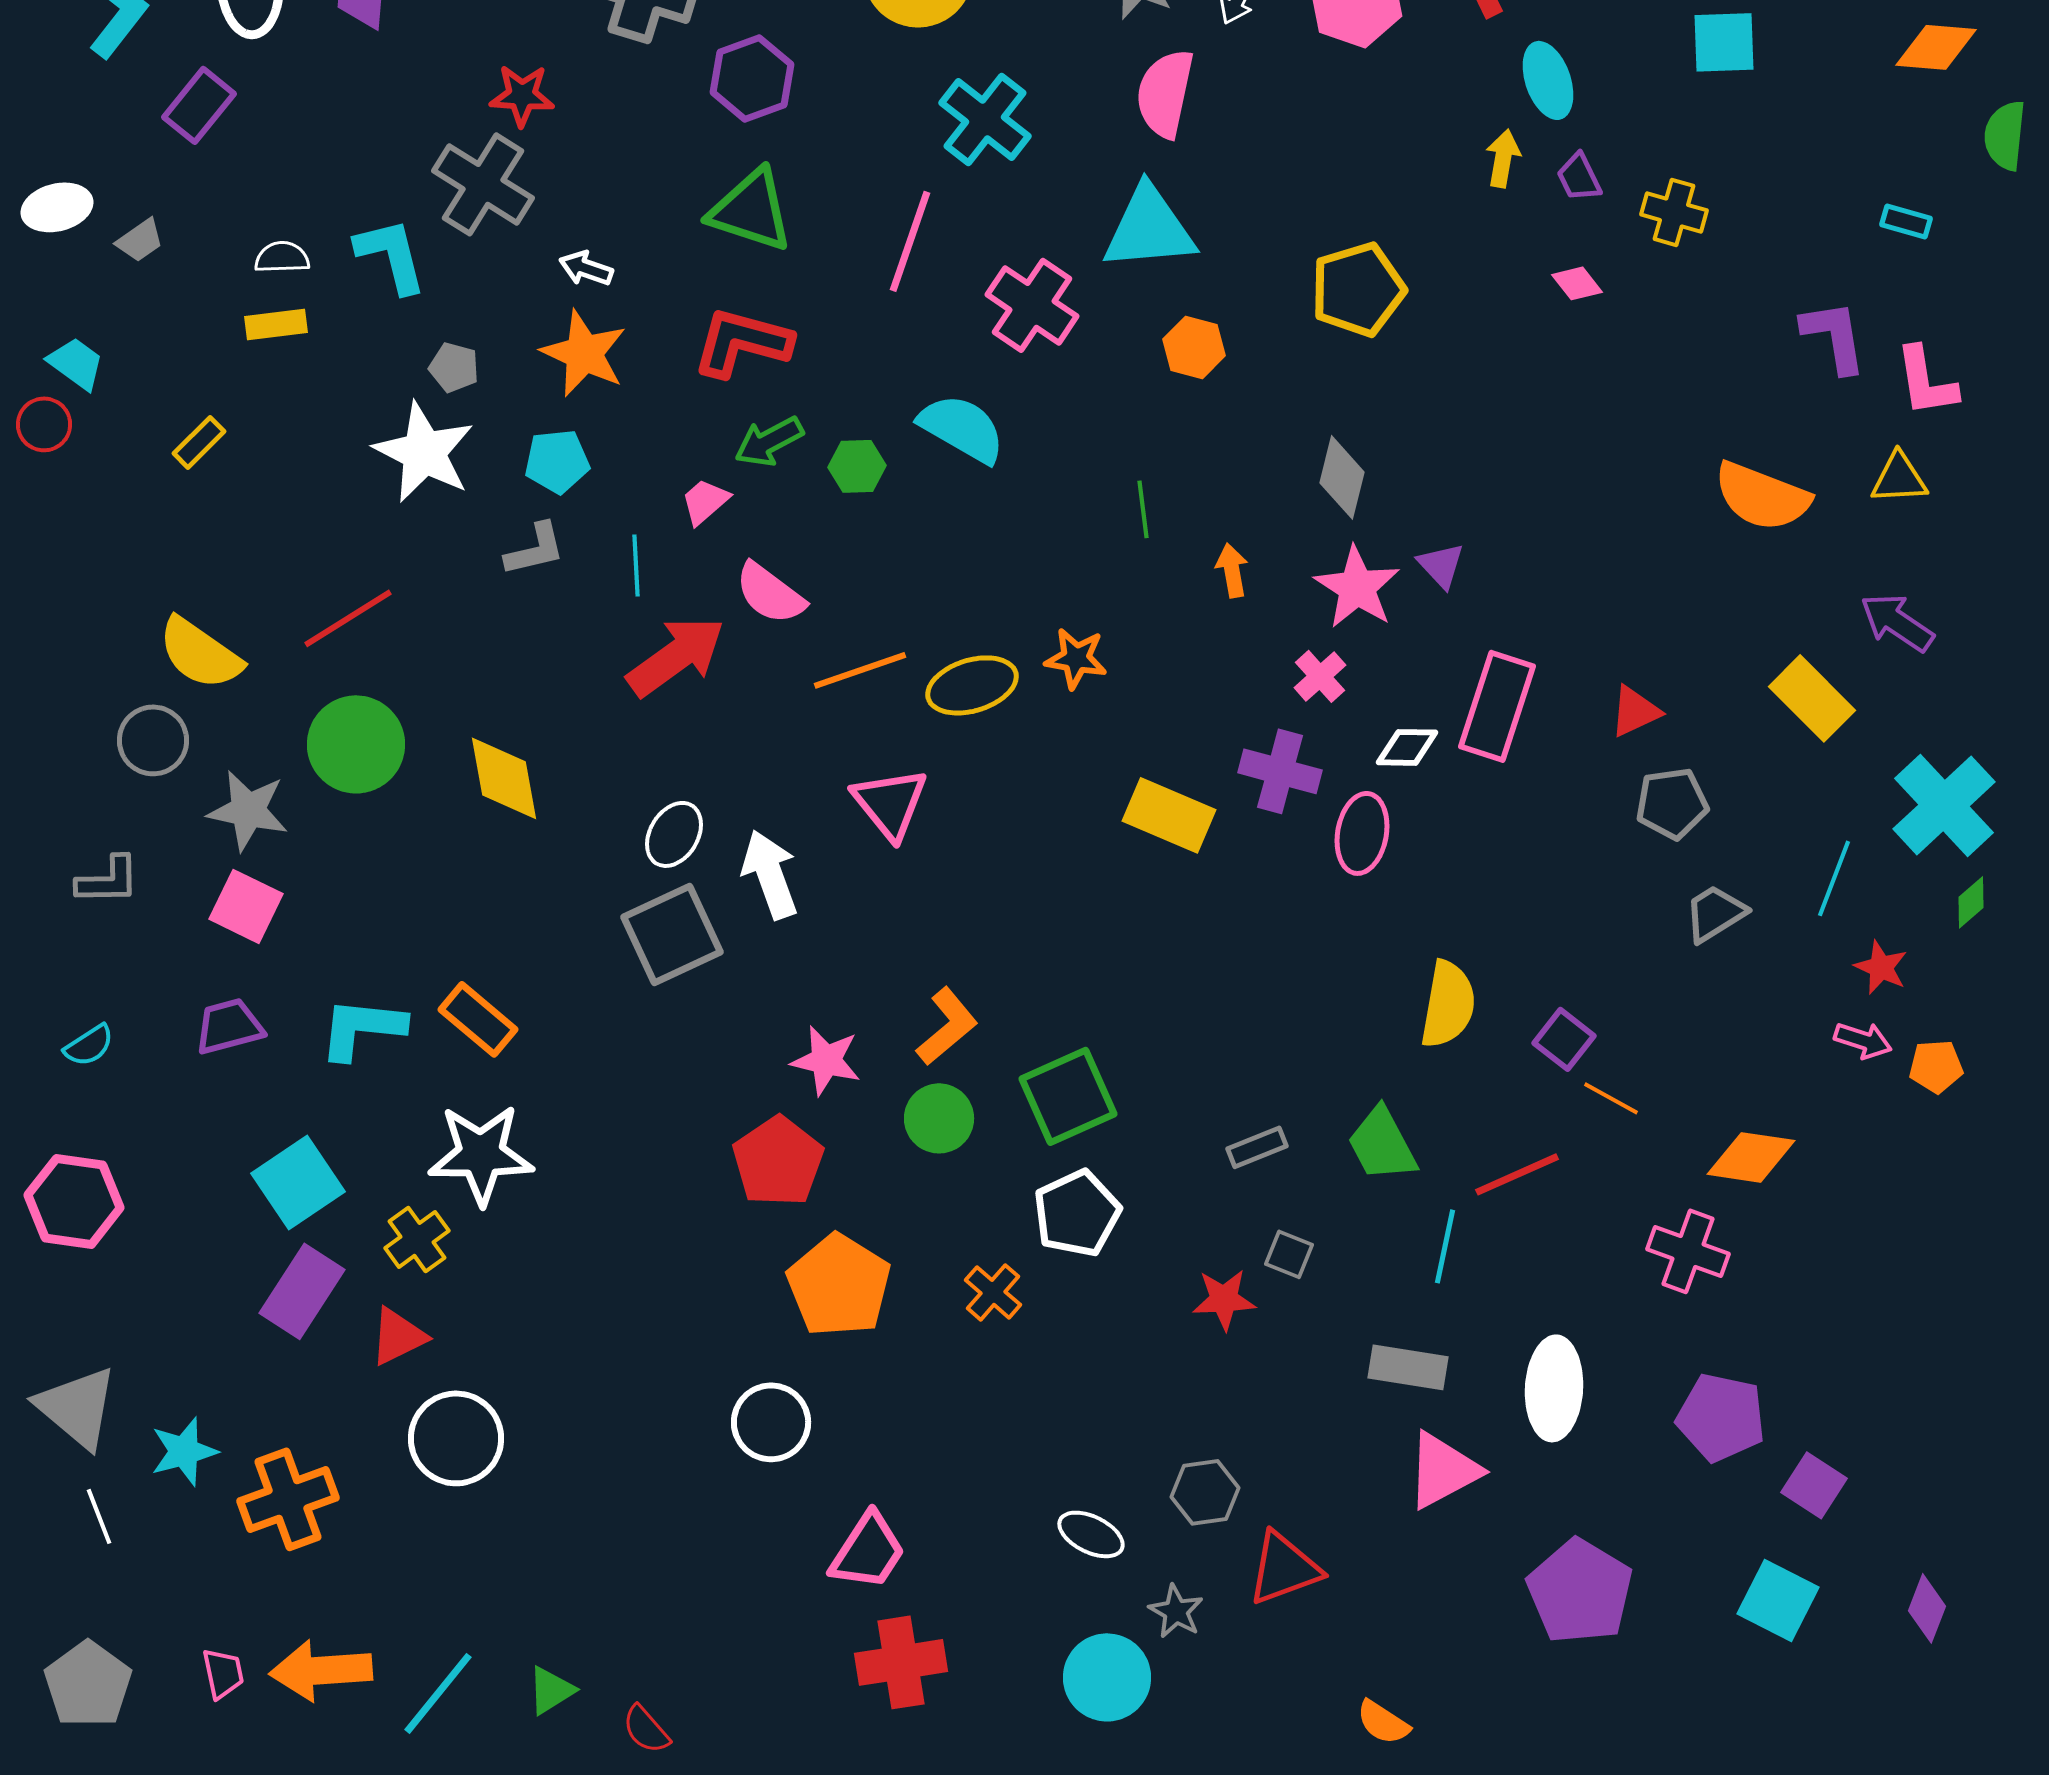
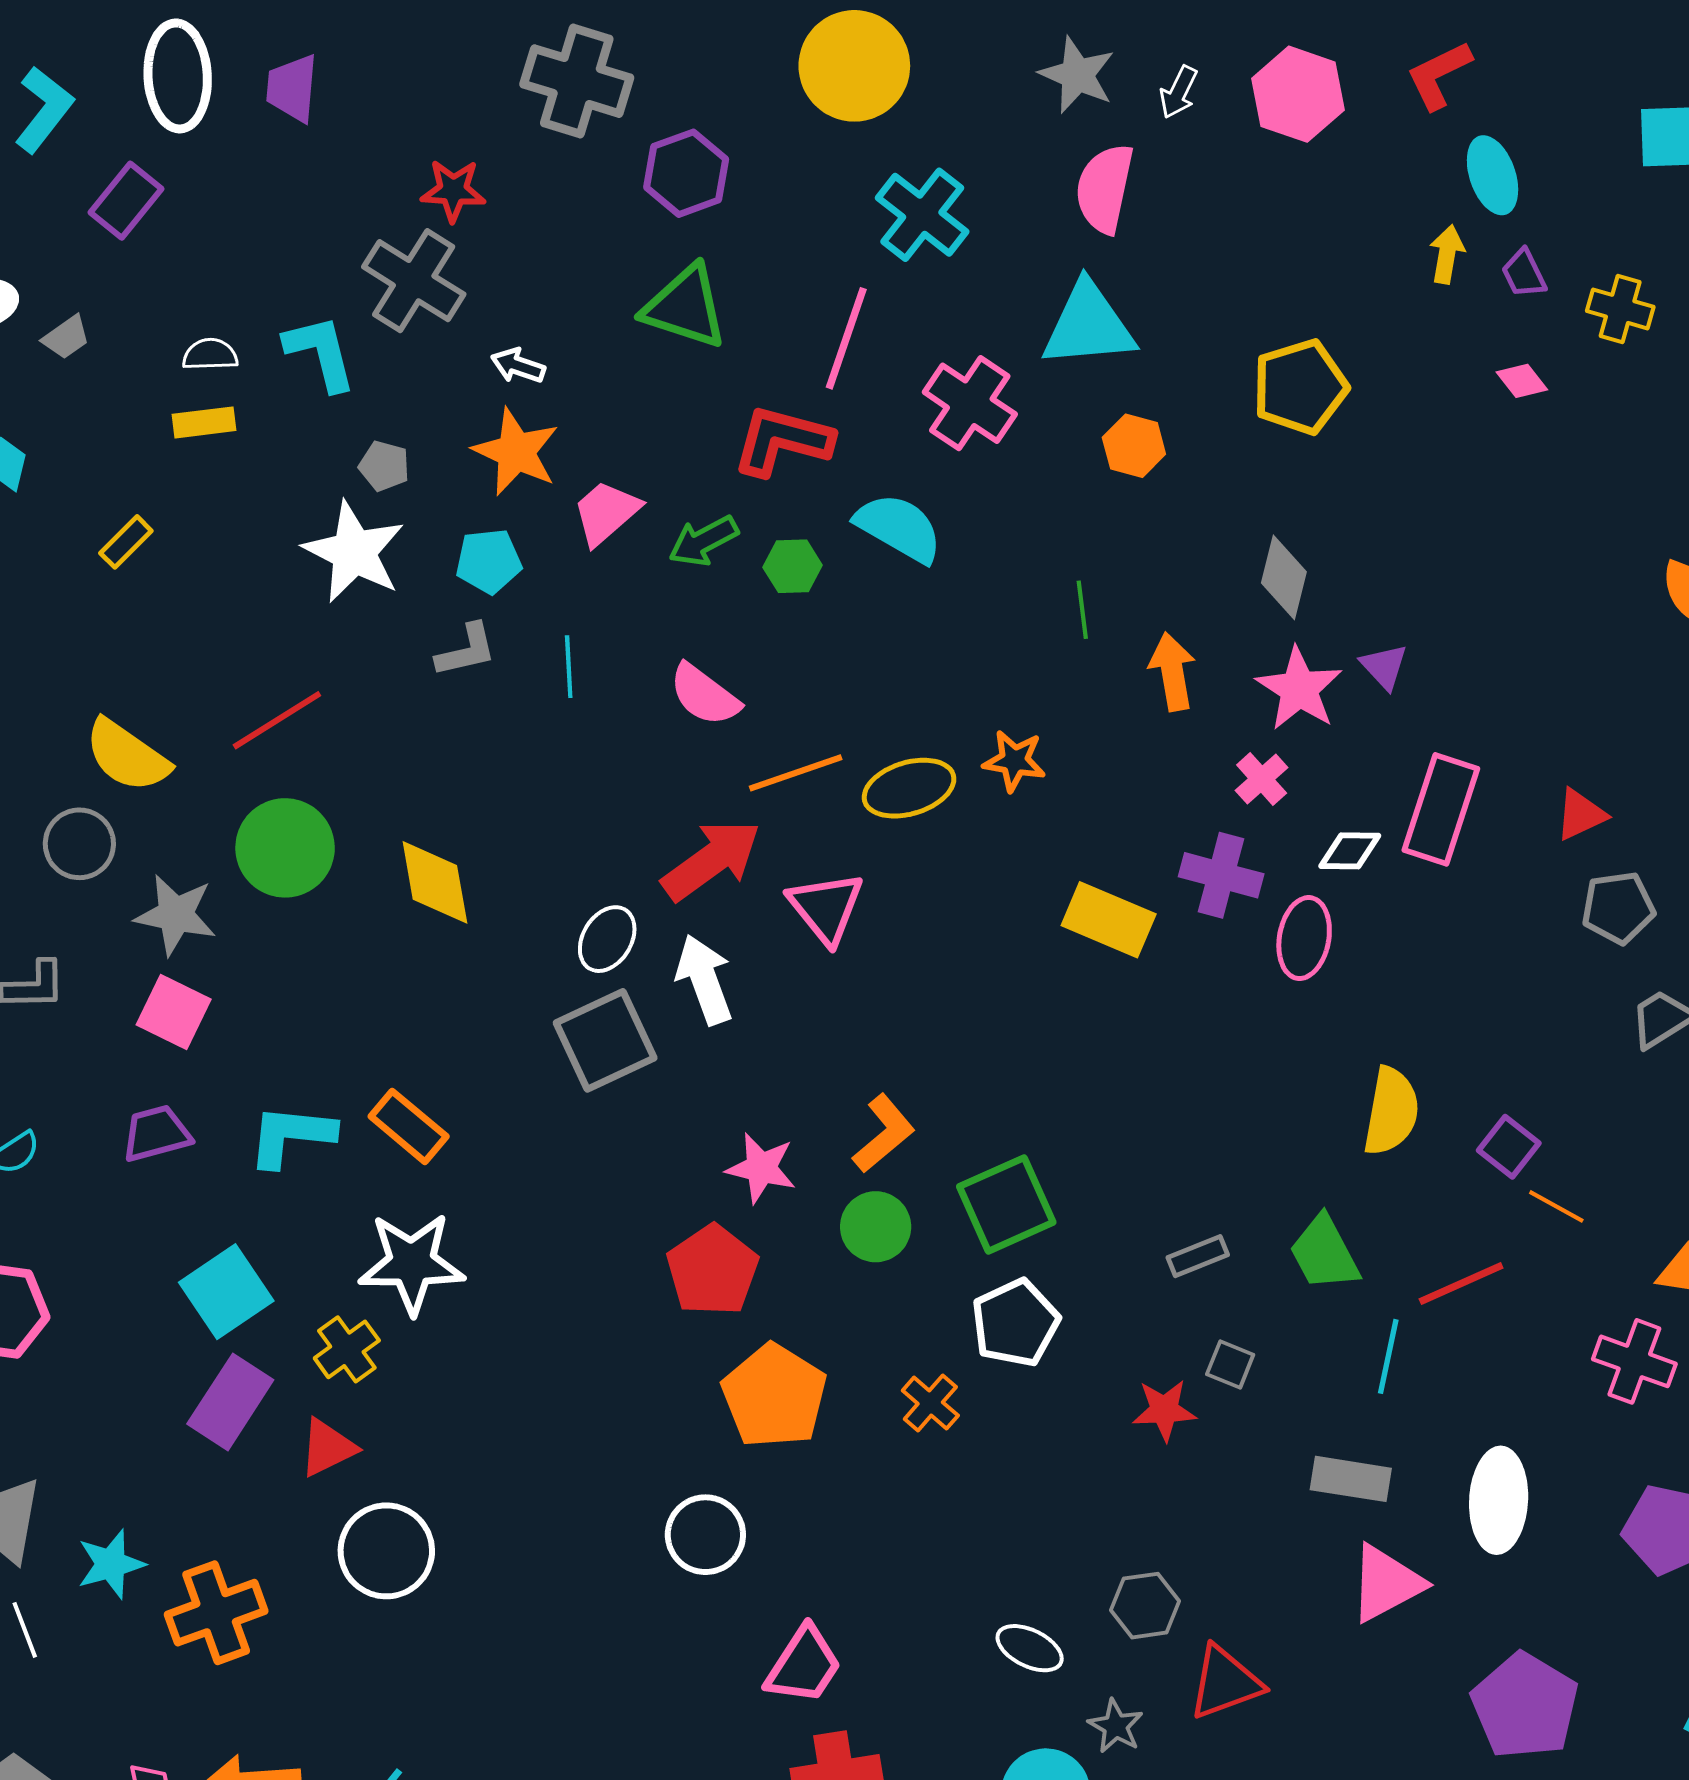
red L-shape: (742, 342) -> (782, 441), moved
pink trapezoid: (705, 501) -> (606, 513), moved, size x1.4
orange arrow: (1232, 570) -> (1172, 672), size x1.4
red arrow: (676, 656) -> (711, 860), moved

